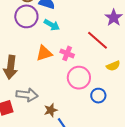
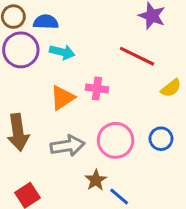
pink circle: (79, 78) -> (116, 140), moved
gray arrow: (27, 95) -> (68, 146), moved

